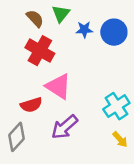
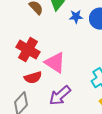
red cross: (40, 51) -> (28, 50), moved

